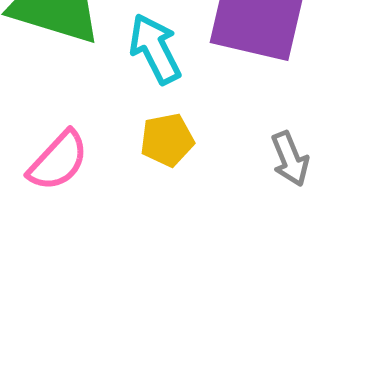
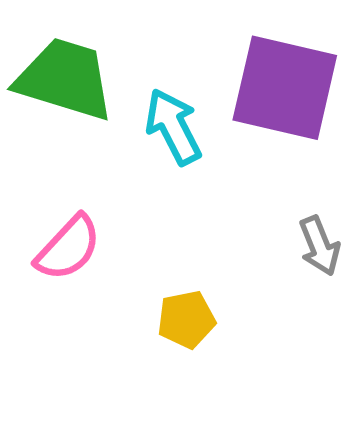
yellow pentagon: (167, 140) -> (186, 319), moved

